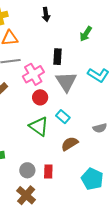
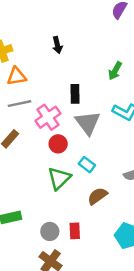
green arrow: (86, 34) -> (115, 71), moved
green triangle: (39, 126) -> (59, 178), turned 45

